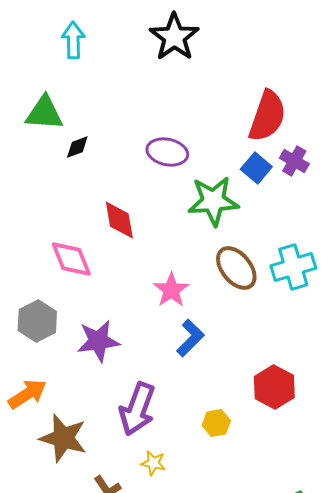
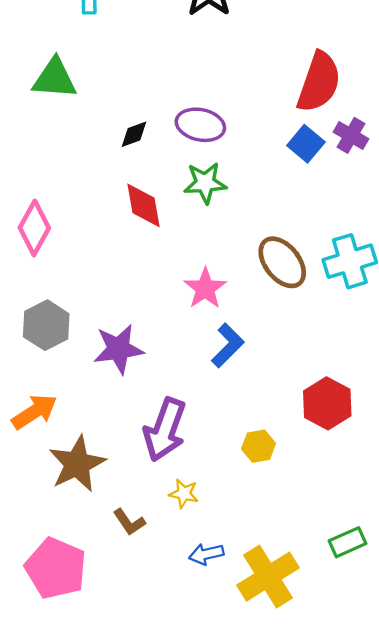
black diamond: (77, 147) -> (134, 134), moved
green star: (213, 201) -> (205, 183), moved, size x0.7
pink diamond: (71, 259) -> (34, 228), moved, turned 51
brown star: (63, 438) -> (77, 464), turned 30

